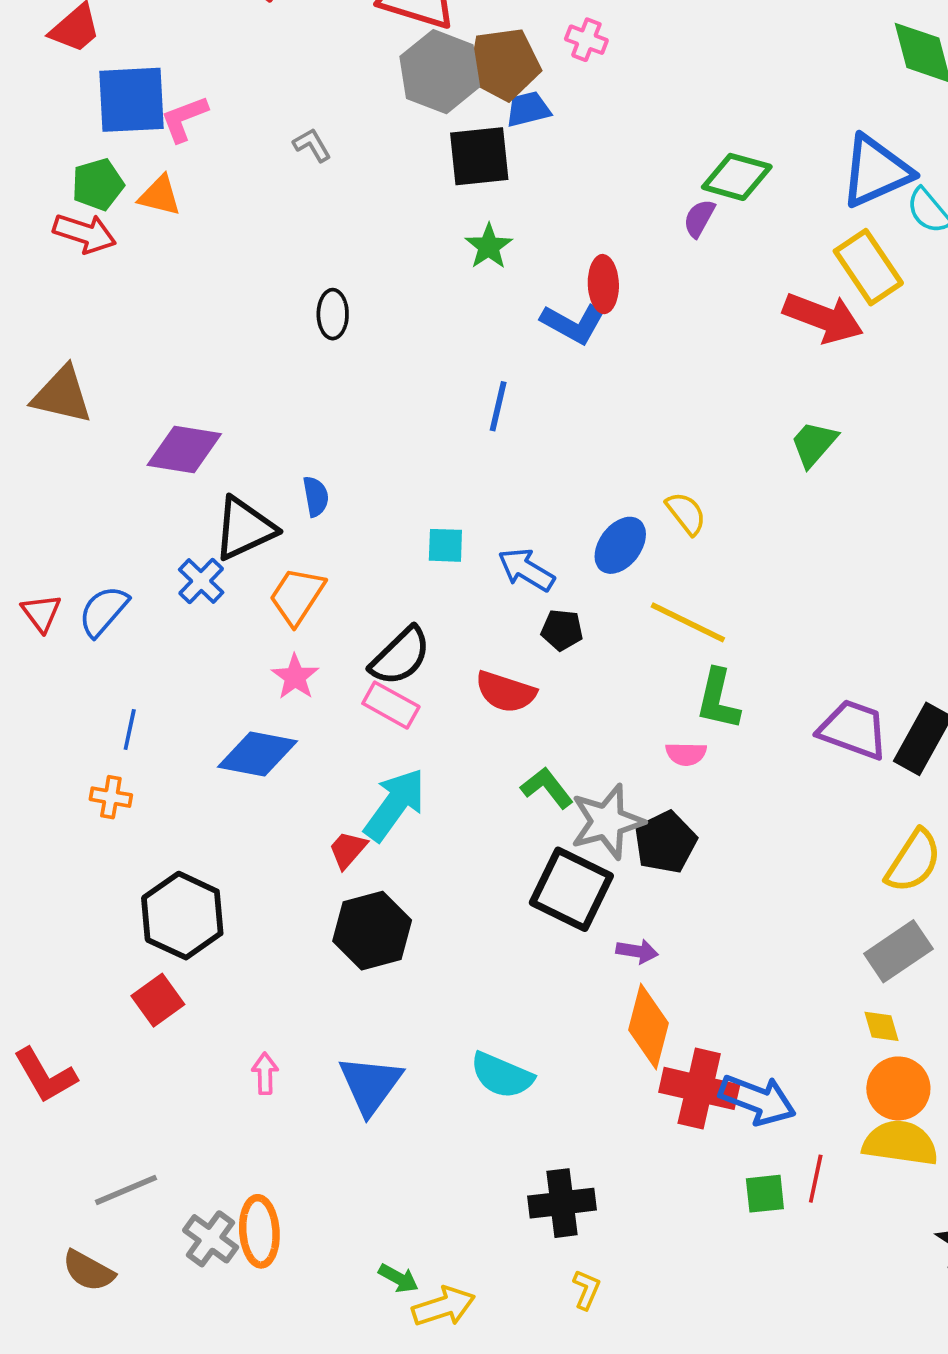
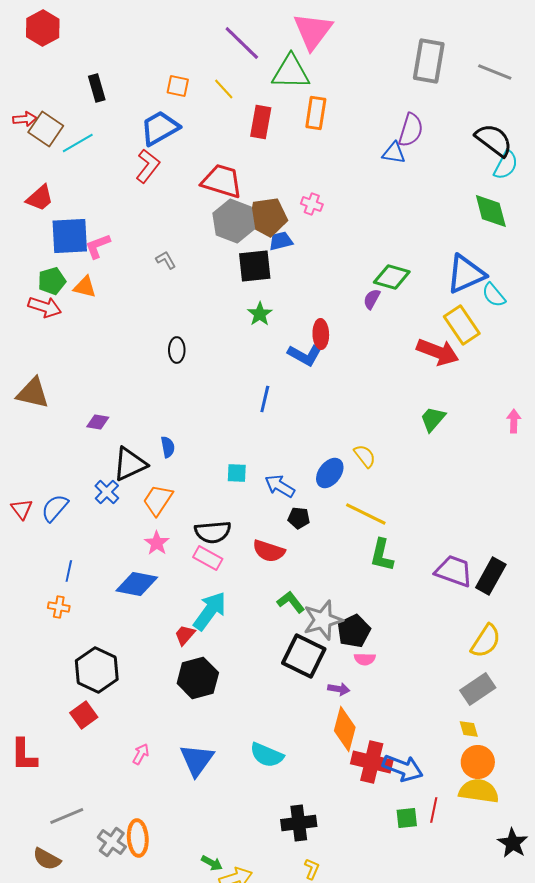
purple diamond: (184, 449) -> (98, 422), size x0.6
black semicircle: (400, 656) -> (213, 532), turned 39
pink semicircle: (686, 754) -> (365, 659), moved
pink arrow: (265, 1073) -> (141, 754), turned 30
red L-shape: (45, 1075) -> (24, 755), turned 30

